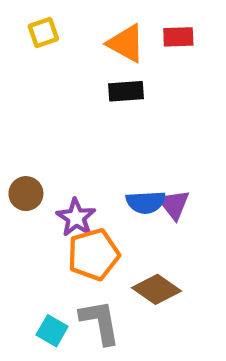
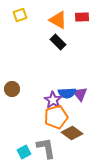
black rectangle: (126, 91) -> (58, 42), turned 49
purple star: (76, 218) -> (53, 100), moved
orange pentagon: (93, 255) -> (56, 117), moved
cyan square: (52, 331) -> (24, 152), turned 32

